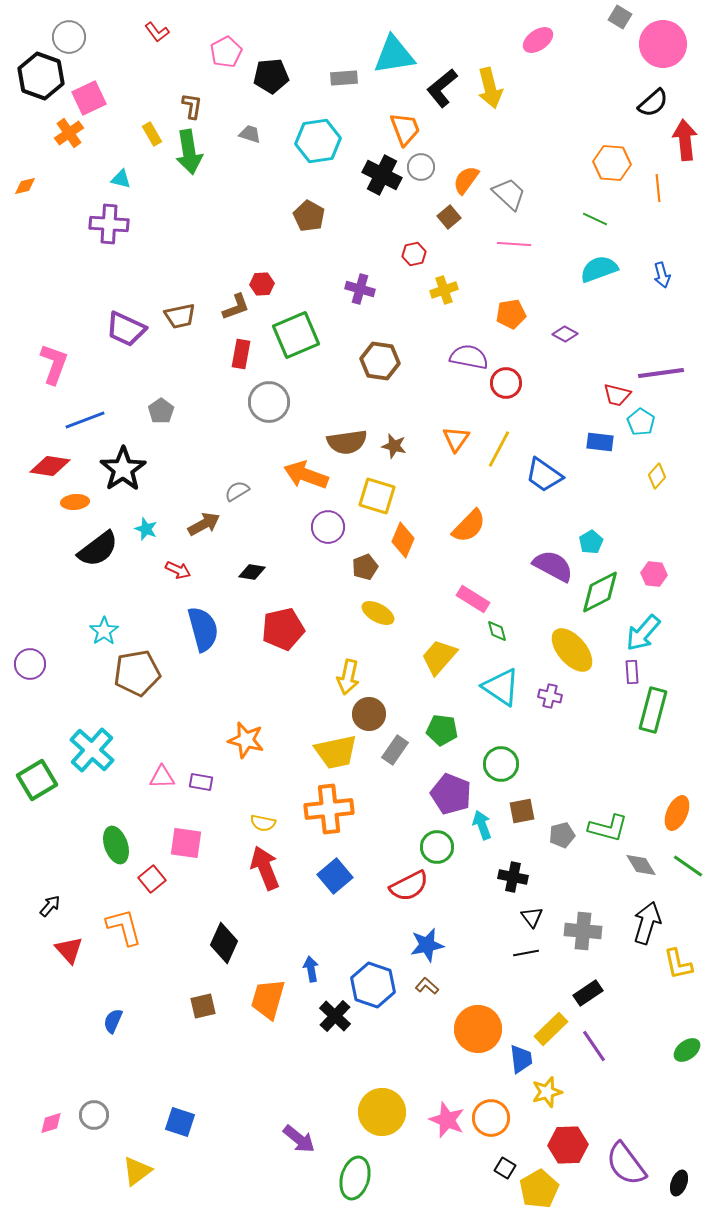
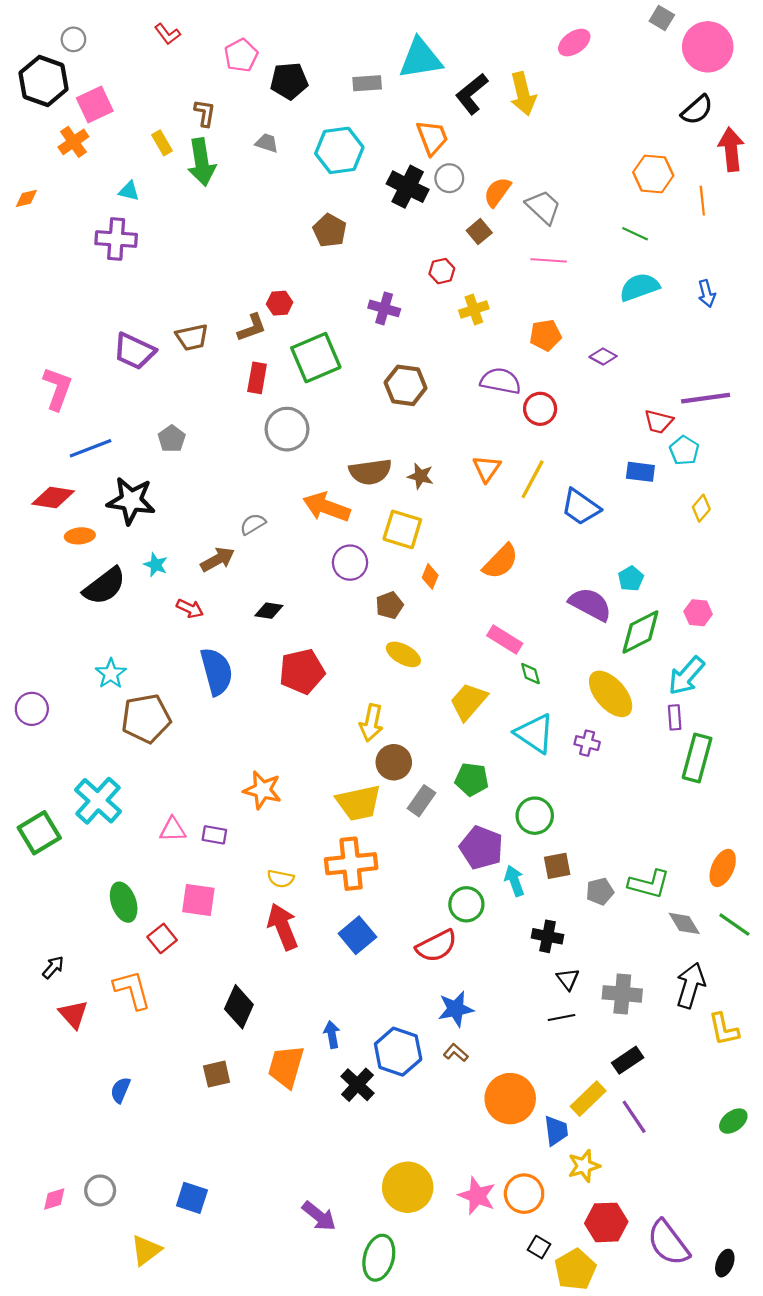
gray circle: (69, 37) -> (73, 39), size x0.7
black star: (123, 469) -> (131, 501), turned -30
orange diamond: (403, 540) -> (430, 576), size x0.7

